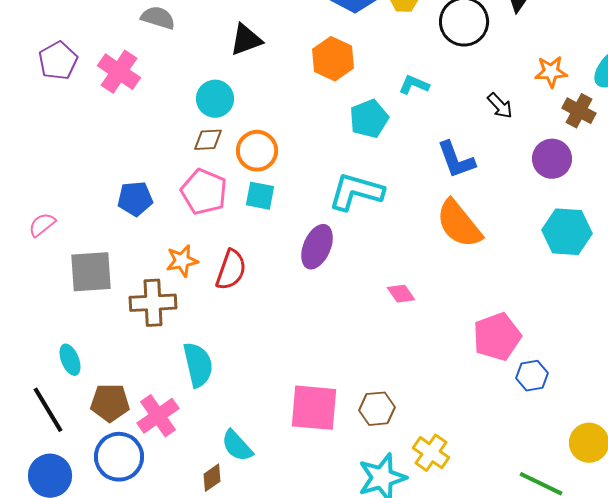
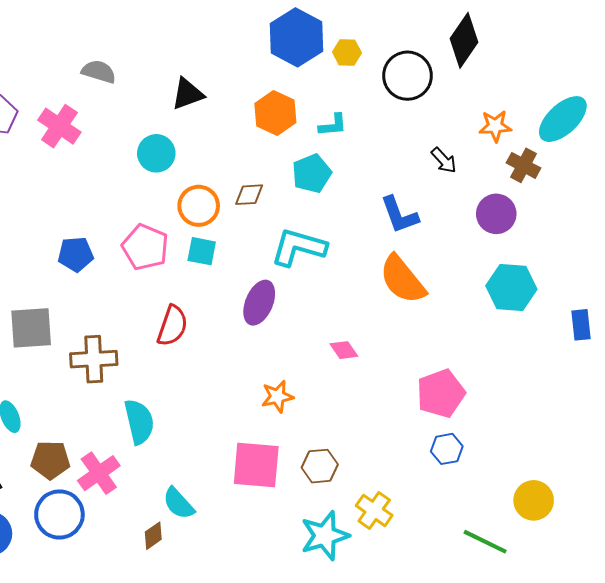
cyan L-shape: (414, 85) -> (333, 125), moved, turned 152
brown diamond: (208, 140) -> (249, 195), moved
orange star: (182, 261) -> (277, 396), moved
blue hexagon: (532, 376) -> (447, 449), moved

